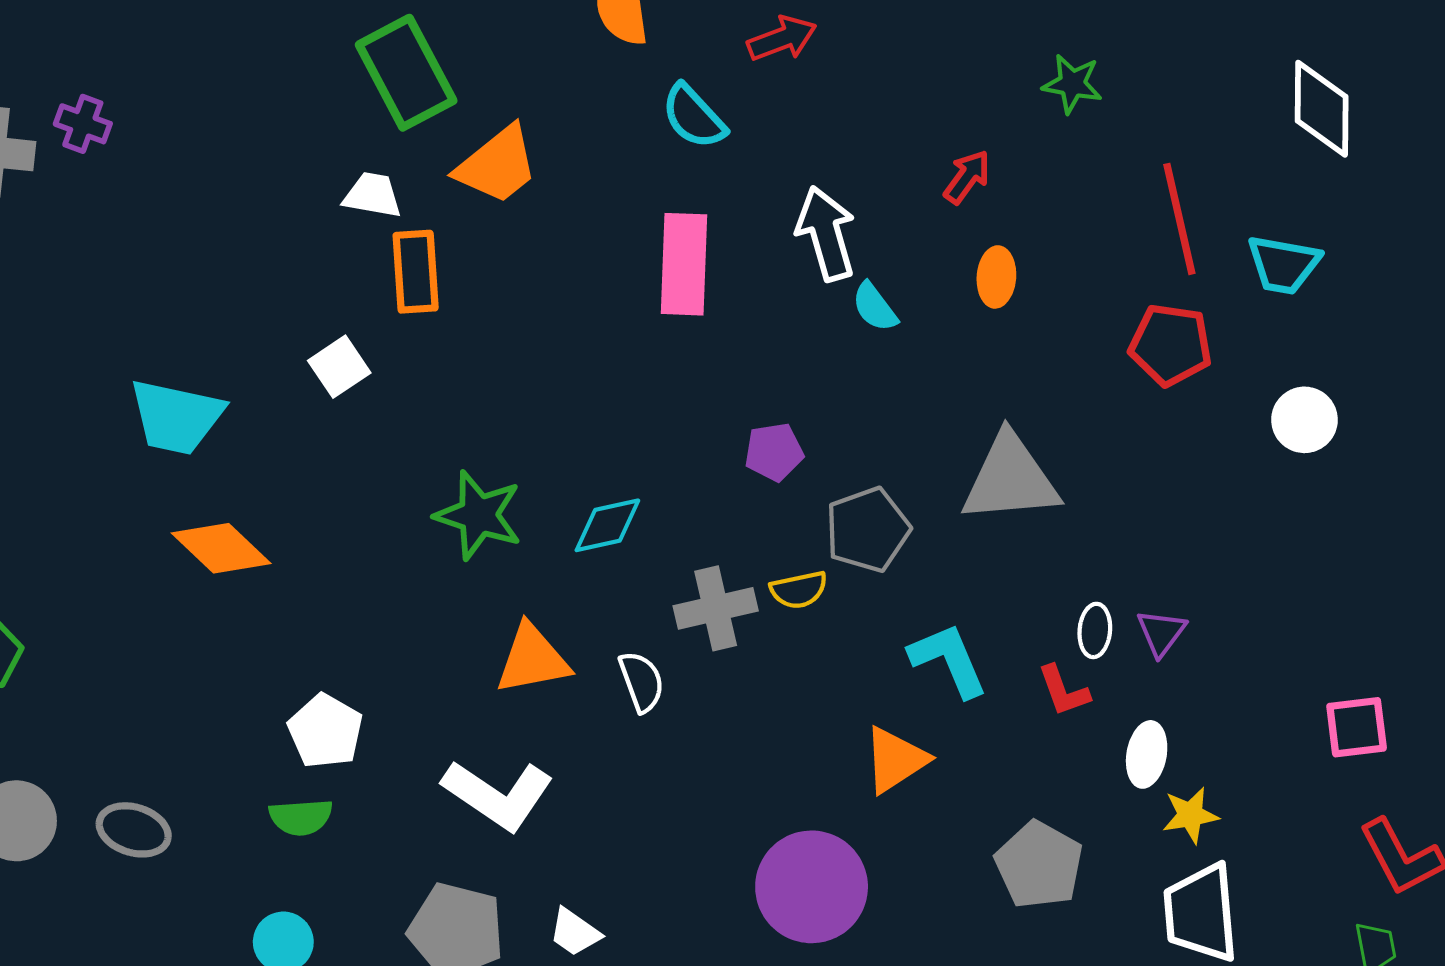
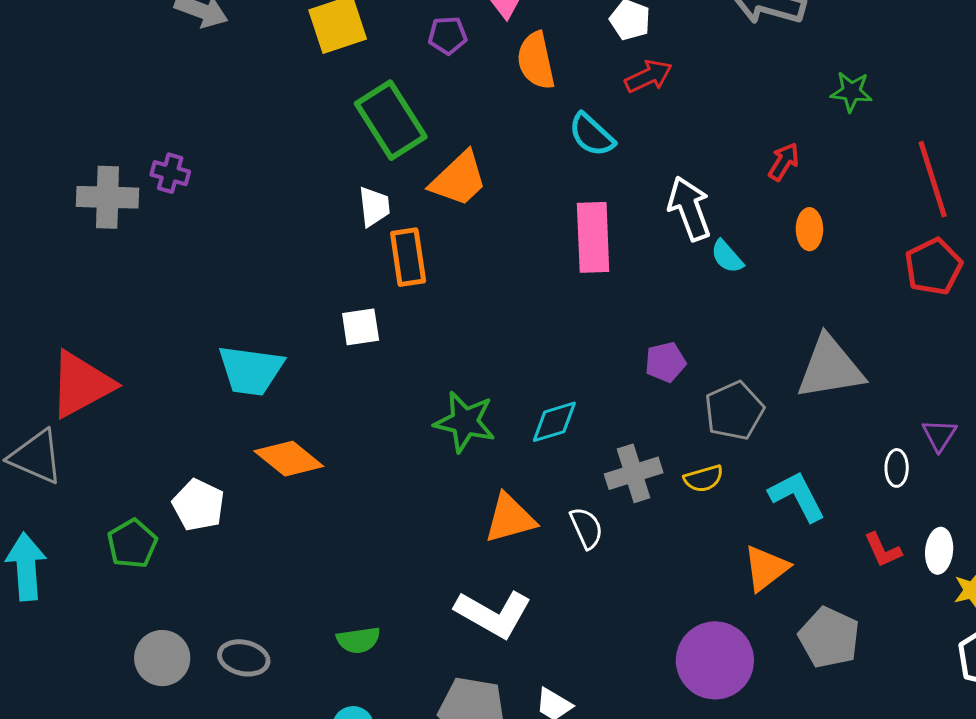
white trapezoid: (373, 195) -> (374, 207), turned 78
red pentagon: (1171, 345) -> (933, 267), turned -30
white square: (339, 367) -> (361, 327), turned 30
yellow semicircle: (799, 590) -> (704, 479), moved
purple triangle: (1161, 633) -> (939, 435), moved
red L-shape: (1064, 691) -> (883, 550), moved
white pentagon: (325, 731) -> (198, 505), moved
gray pentagon: (1039, 865) -> (829, 638), moved

